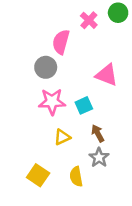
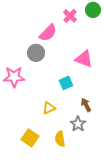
pink semicircle: (61, 42) -> (48, 33), turned -150
pink star: (52, 102) -> (14, 77), moved
brown arrow: (98, 133) -> (86, 105), moved

